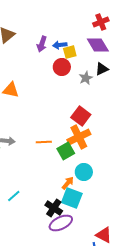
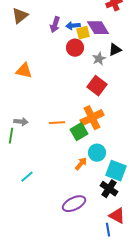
purple diamond: (98, 45) -> (98, 28), moved
red square: (81, 116) -> (97, 86), moved
cyan square: (72, 198) -> (116, 171), moved
black cross: (54, 208) -> (109, 189), moved

